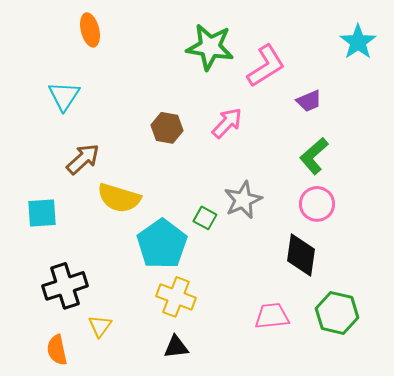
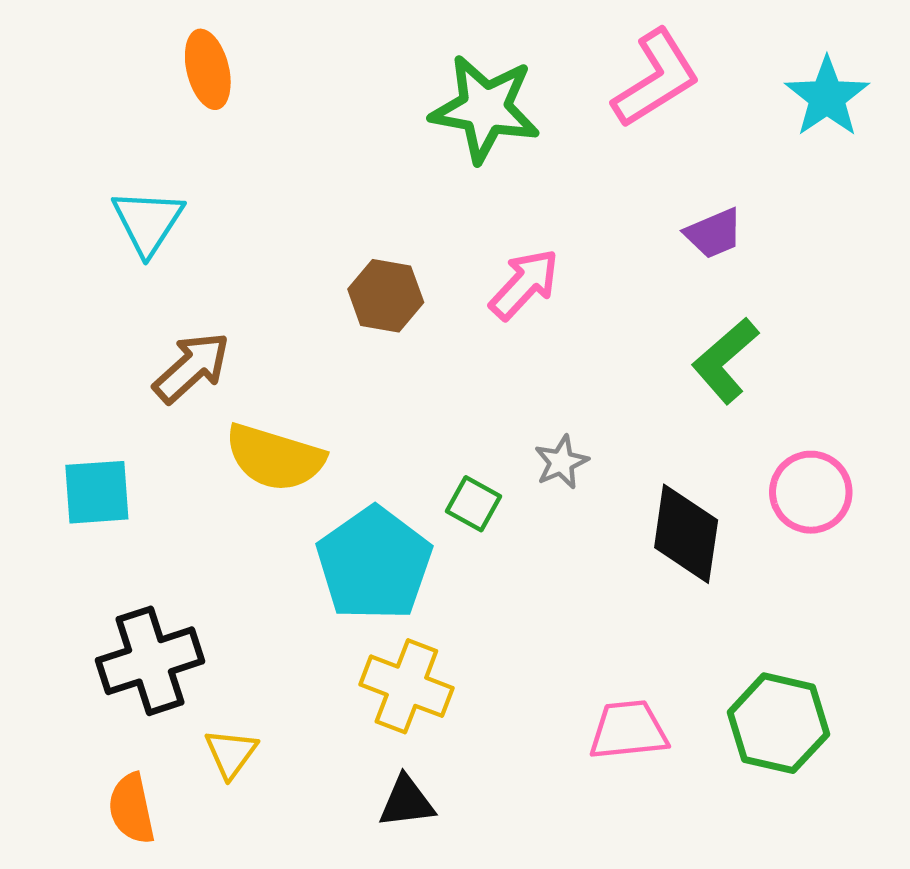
pink L-shape: (266, 66) -> (656, 79), moved
gray star: (243, 200) -> (561, 462), size x0.6
pink circle: (317, 204) -> (811, 492), moved
black diamond: (301, 255) -> (686, 534), moved

